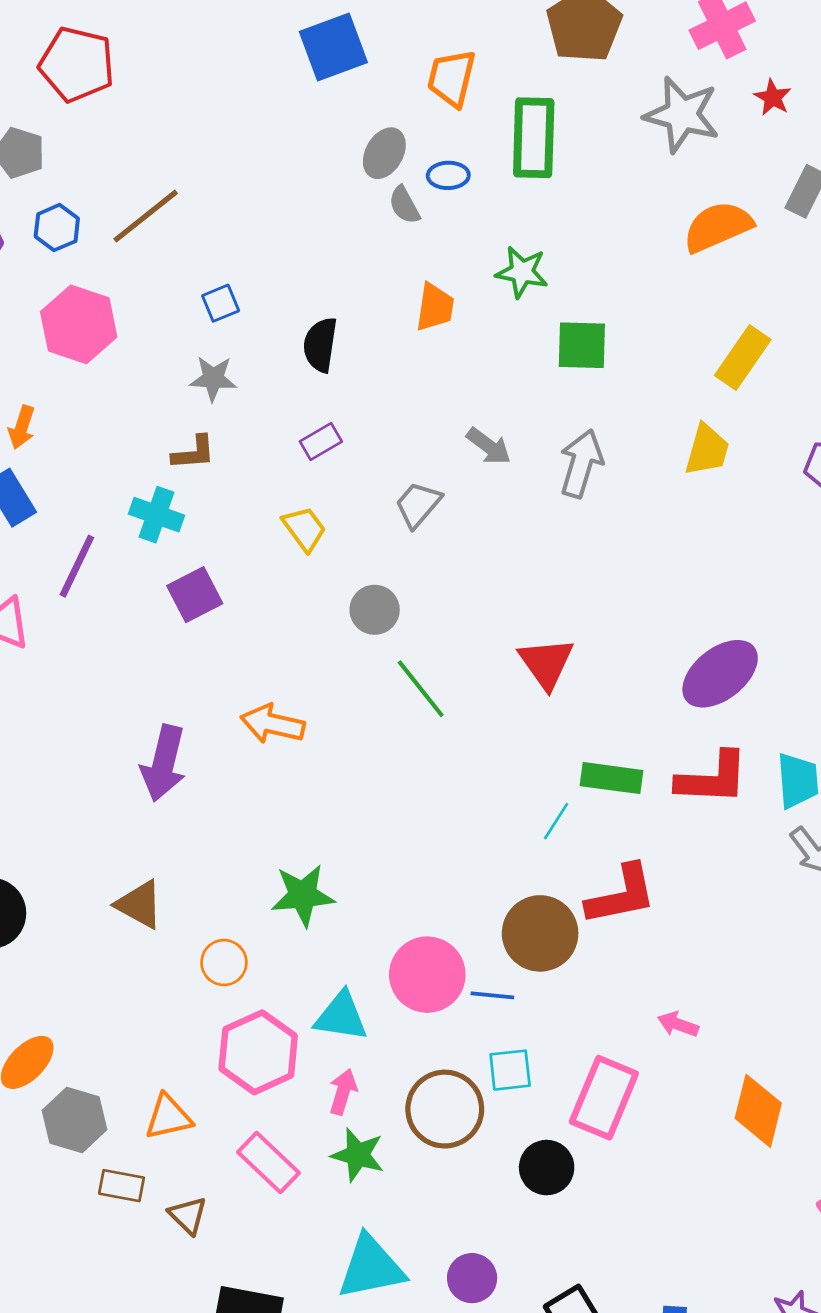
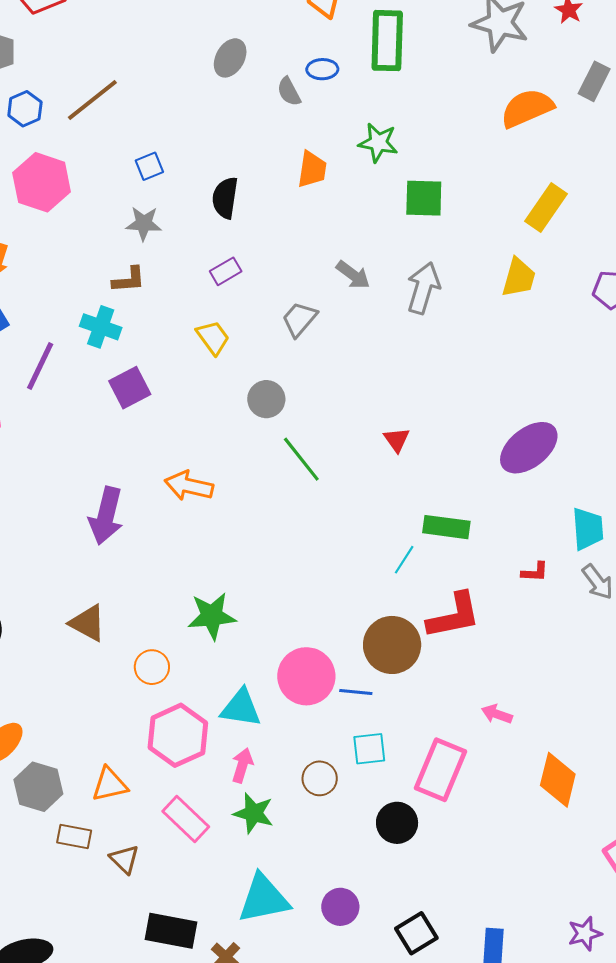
gray ellipse: (384, 153) -> (230, 58), moved
red triangle: (546, 663) -> (397, 440), size x0.6
red L-shape: (712, 778) -> (535, 572), moved, size x0.5
brown circle: (445, 1109) -> (320, 778), size x0.6

